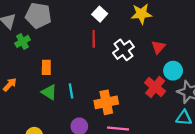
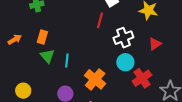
orange rectangle: (46, 67) -> (42, 37), moved
cyan circle: (173, 71) -> (125, 62), moved
orange cross: (106, 102) -> (95, 79), turned 35

